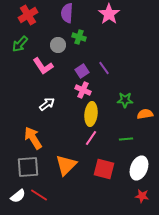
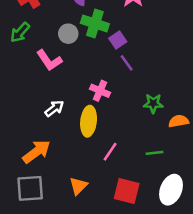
green cross: (79, 37) -> (95, 24), size x1.5
purple square: (82, 71) -> (118, 40), moved
yellow ellipse: (91, 114) -> (89, 121), moved
orange arrow: (33, 138) -> (37, 152), turned 85
orange triangle: (66, 165) -> (78, 186), size x0.7

